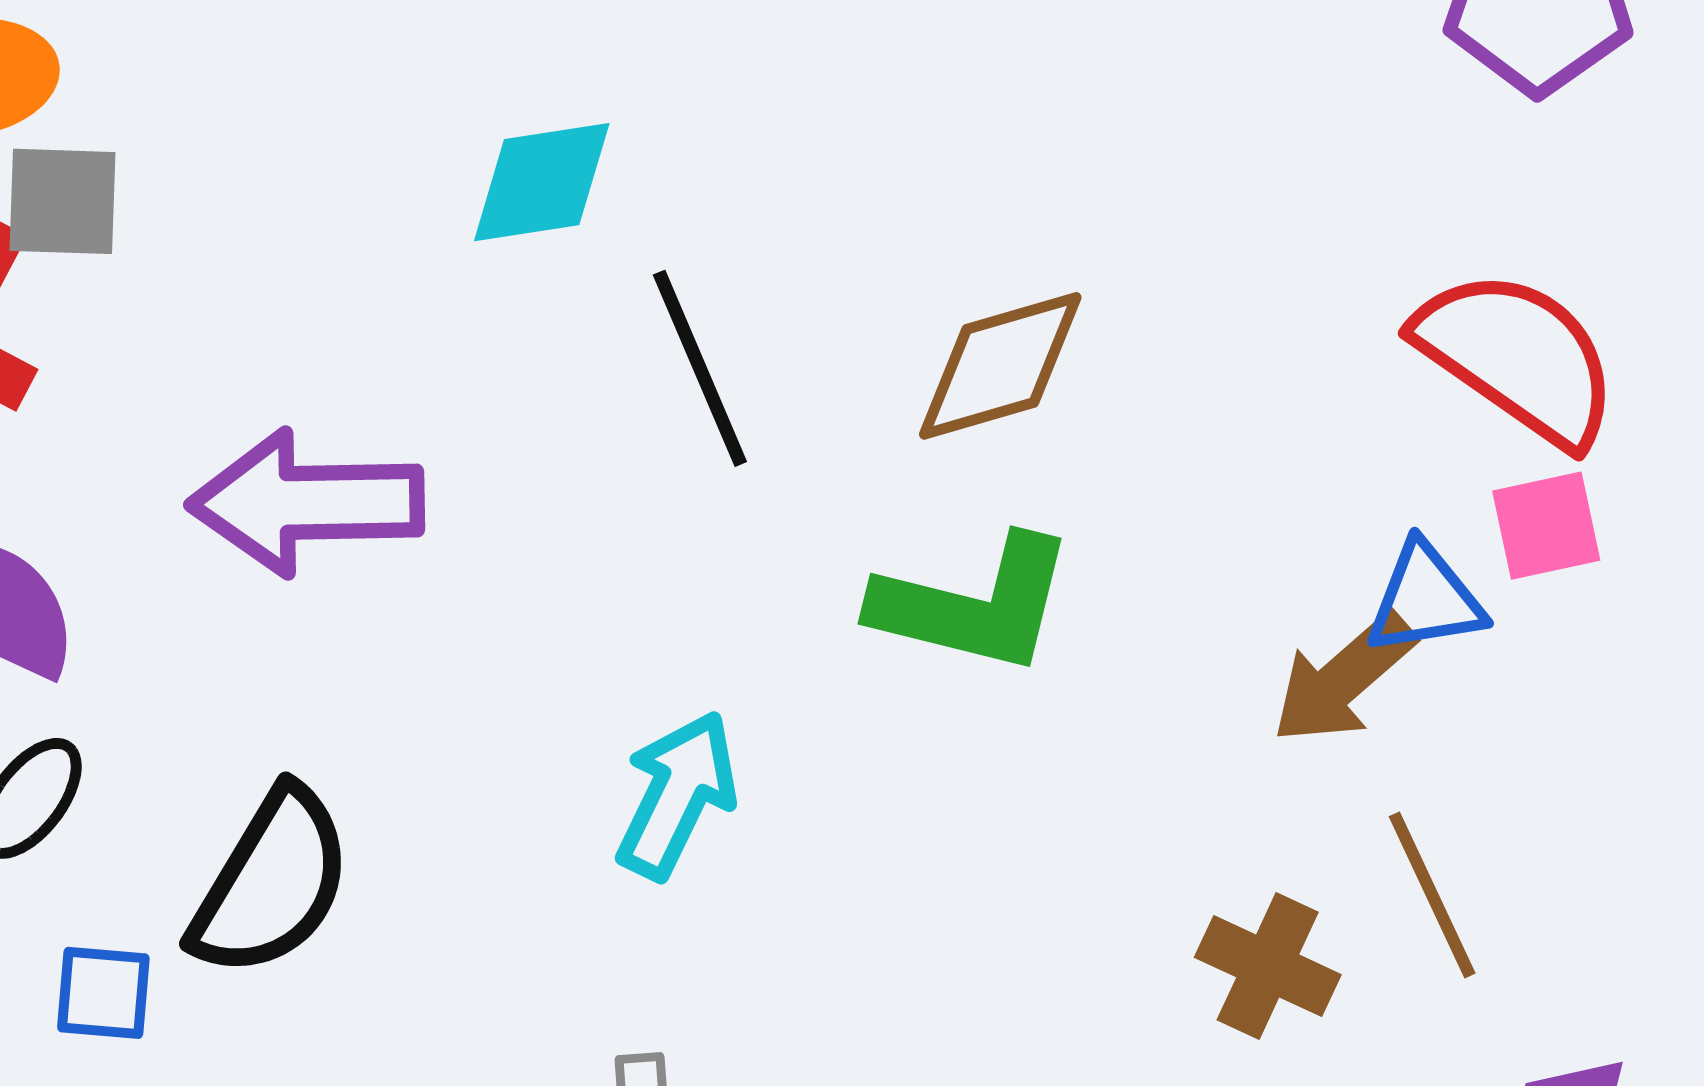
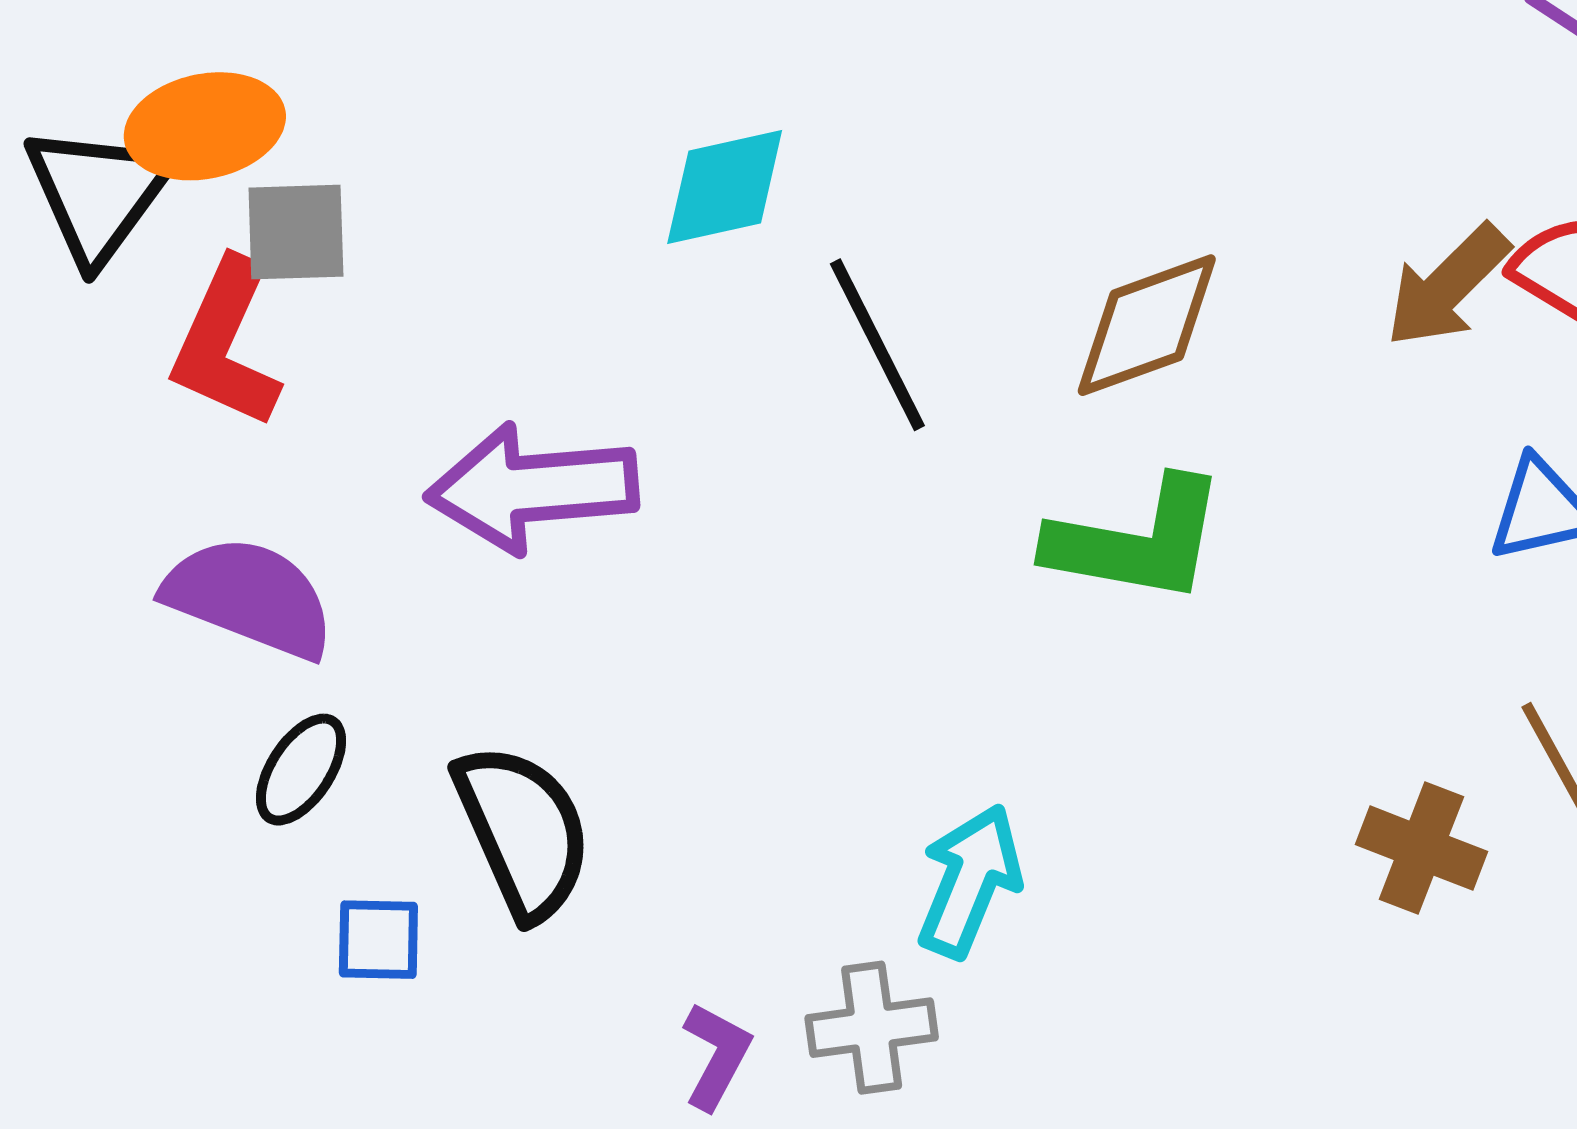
brown arrow: (1343, 679) -> (1448, 286), moved
cyan arrow: (677, 795) -> (970, 881), moved
black semicircle: (271, 883) -> (523, 831), turned -51

